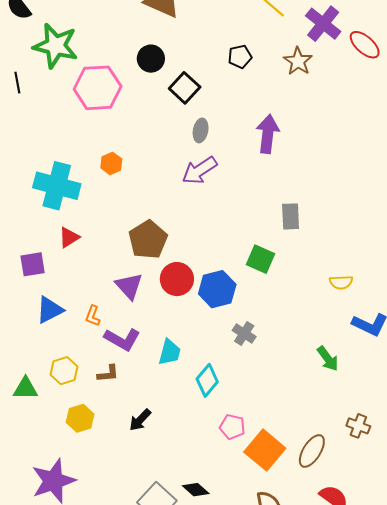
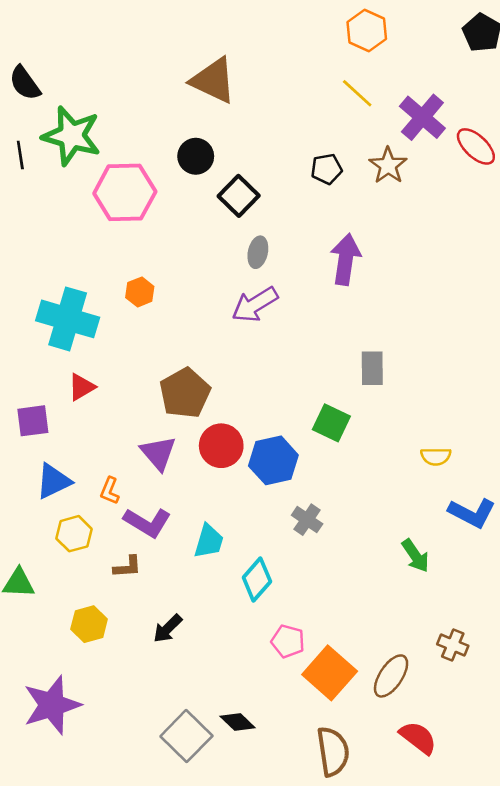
black pentagon: (240, 57) -> (327, 169), moved
black line: (17, 83) -> (20, 155), moved
yellow hexagon: (64, 371) -> (74, 534), moved

